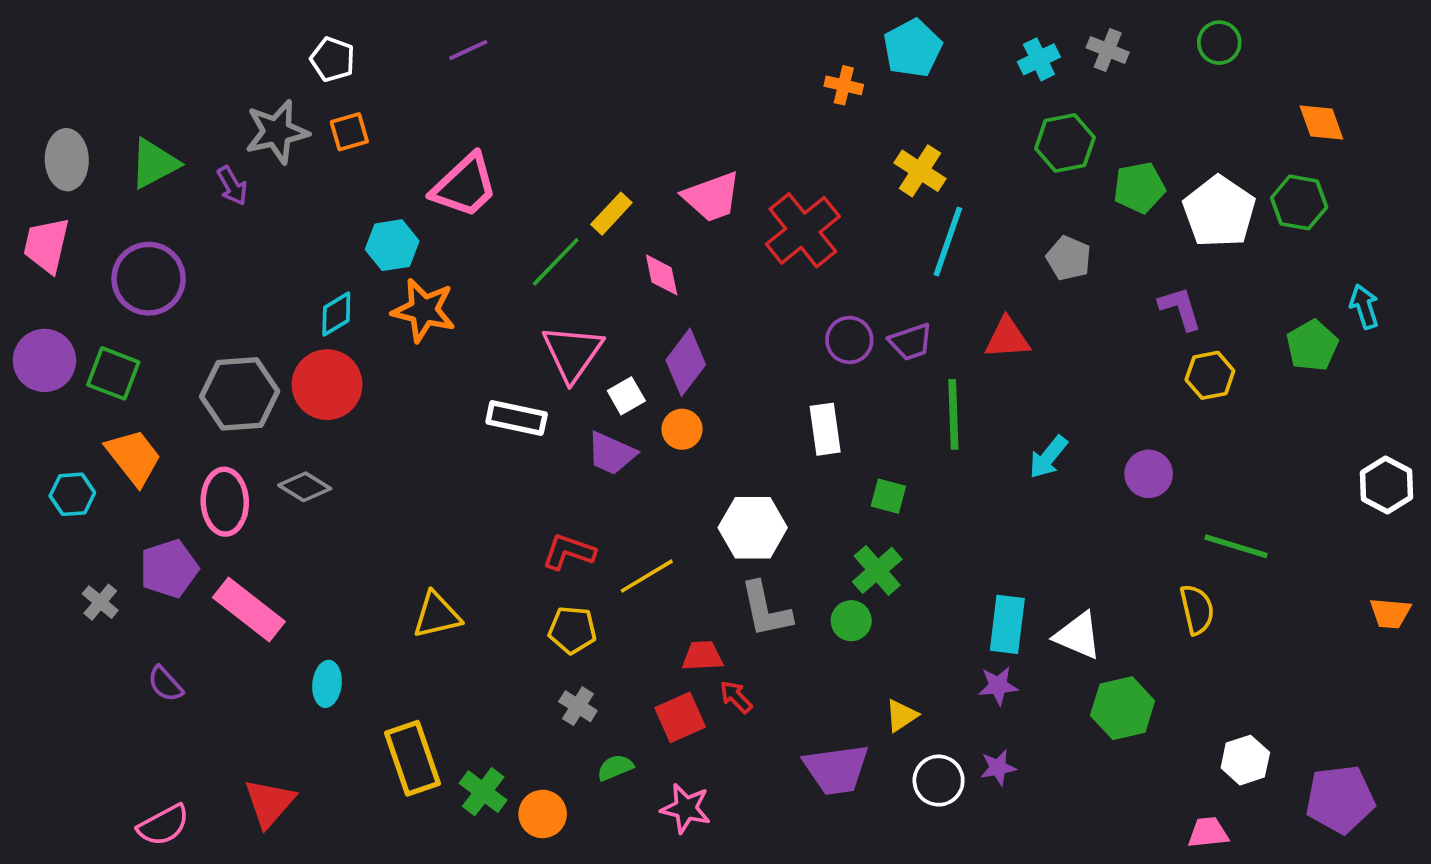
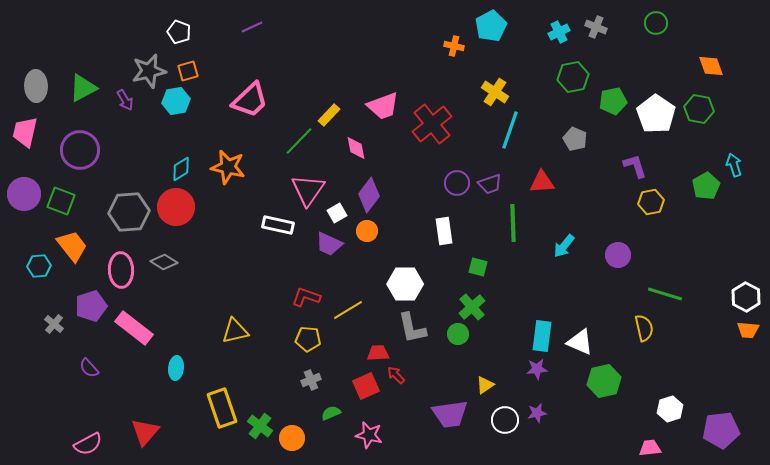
cyan hexagon: (392, 245) -> (176, 101), moved
white hexagon: (1387, 485) -> (746, 297), moved
gray cross: (578, 706) -> (311, 380), turned 36

